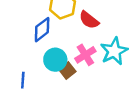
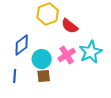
blue diamond: (42, 30) -> (22, 45), moved
brown square: (67, 70) -> (44, 76), moved, turned 32

